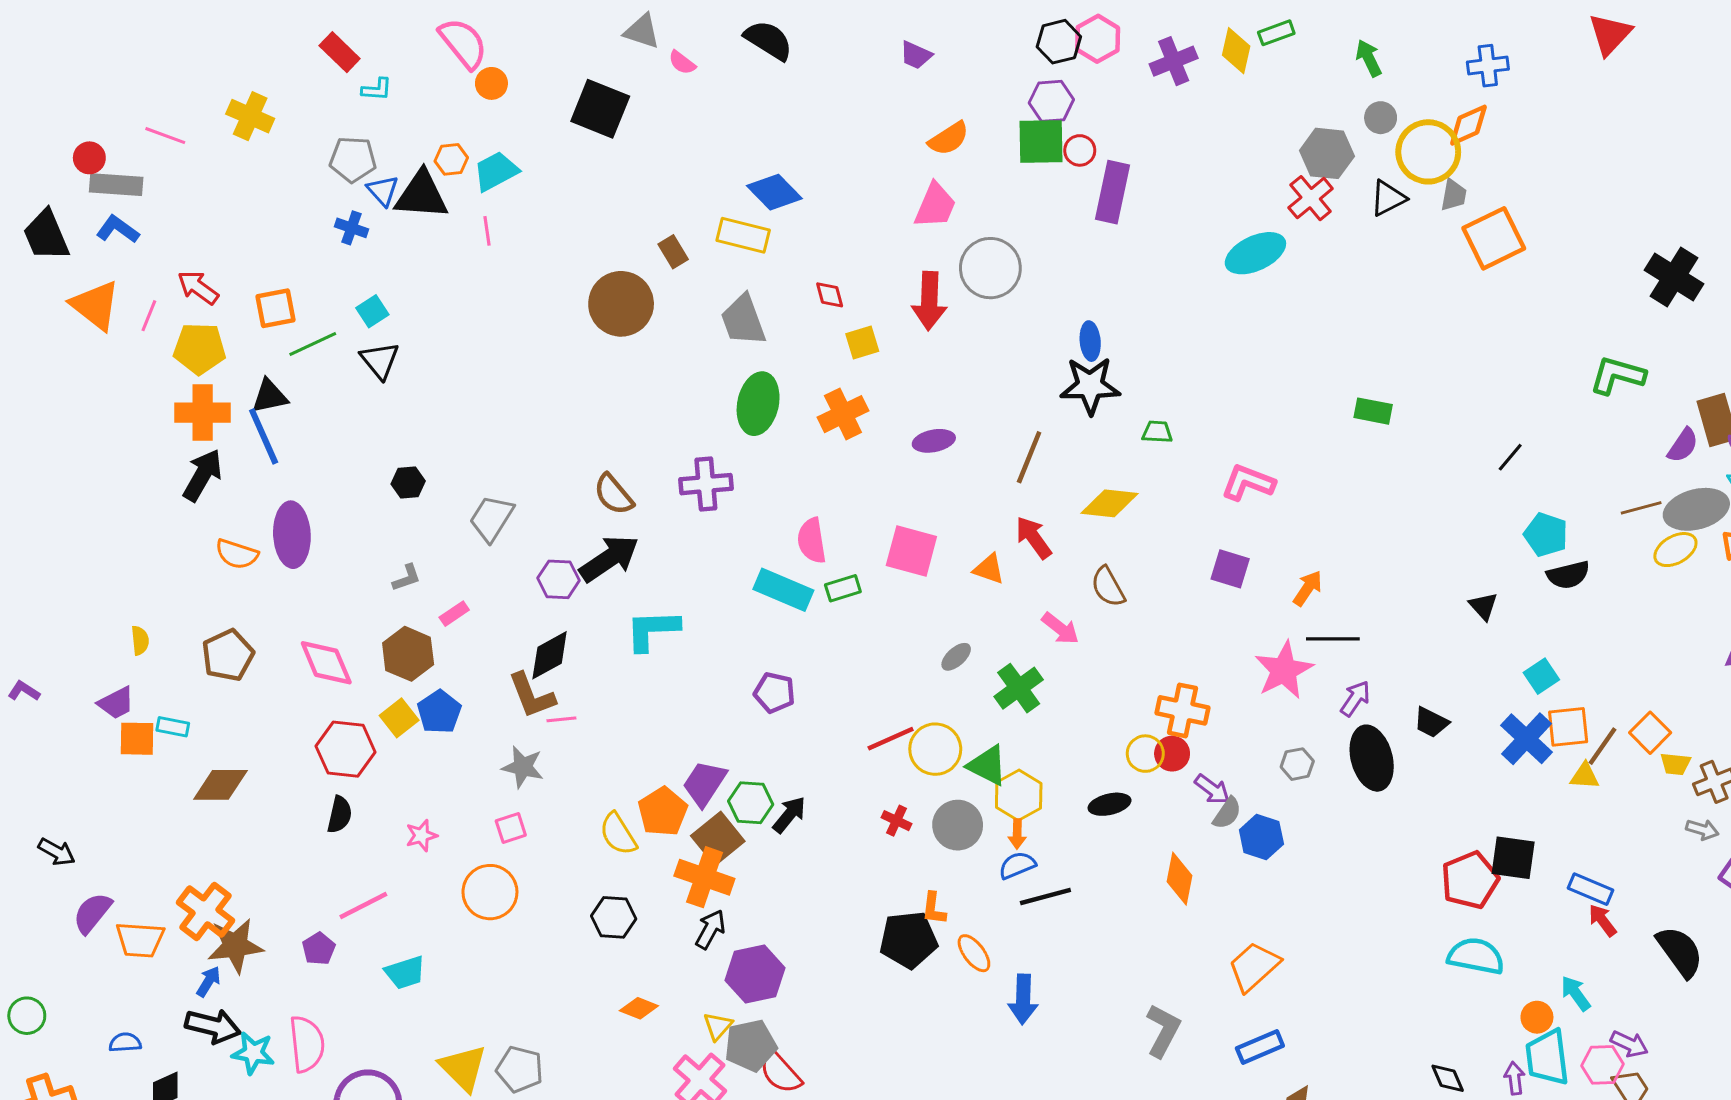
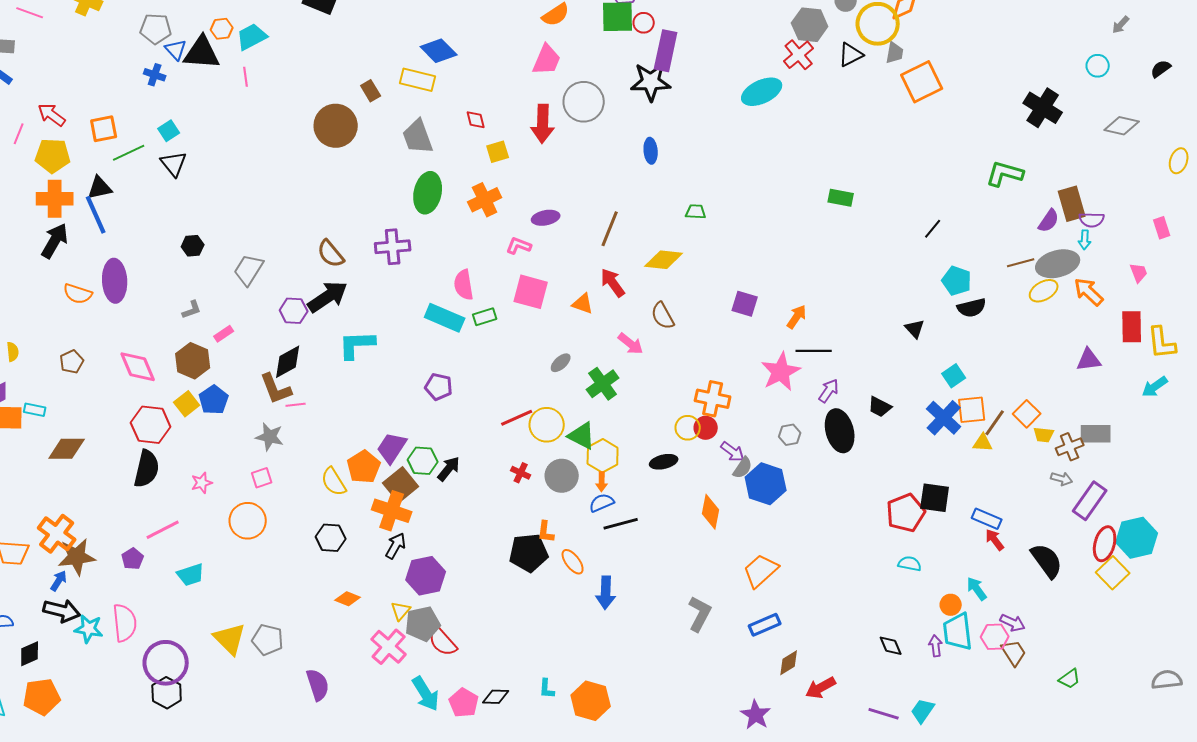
black star: (1090, 386) -> (651, 82), moved
pink L-shape: (1248, 483) -> (519, 246), moved, size x0.7
brown pentagon: (228, 655) -> (72, 362), size x0.7
black semicircle: (340, 815) -> (147, 469), size x1.5
blue hexagon: (1261, 837) -> (766, 484), size x1.4
cyan semicircle: (1476, 956) -> (910, 564), size x0.6

